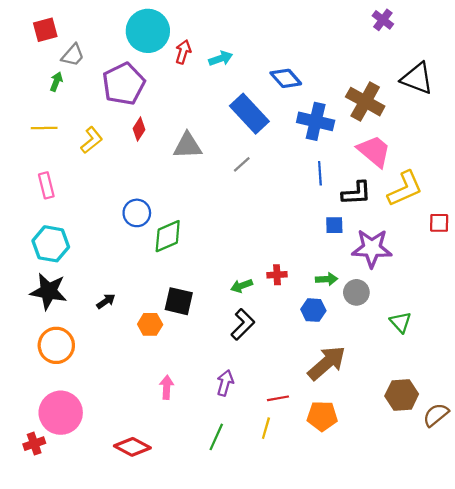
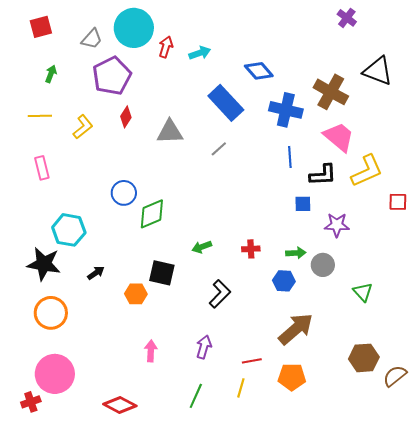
gray trapezoid: (73, 55) -> (92, 39), moved
cyan hexagon: (51, 244) -> (69, 230), moved
purple star: (372, 248) -> (337, 225), size x0.7
green arrow: (242, 286) -> (202, 247), moved

